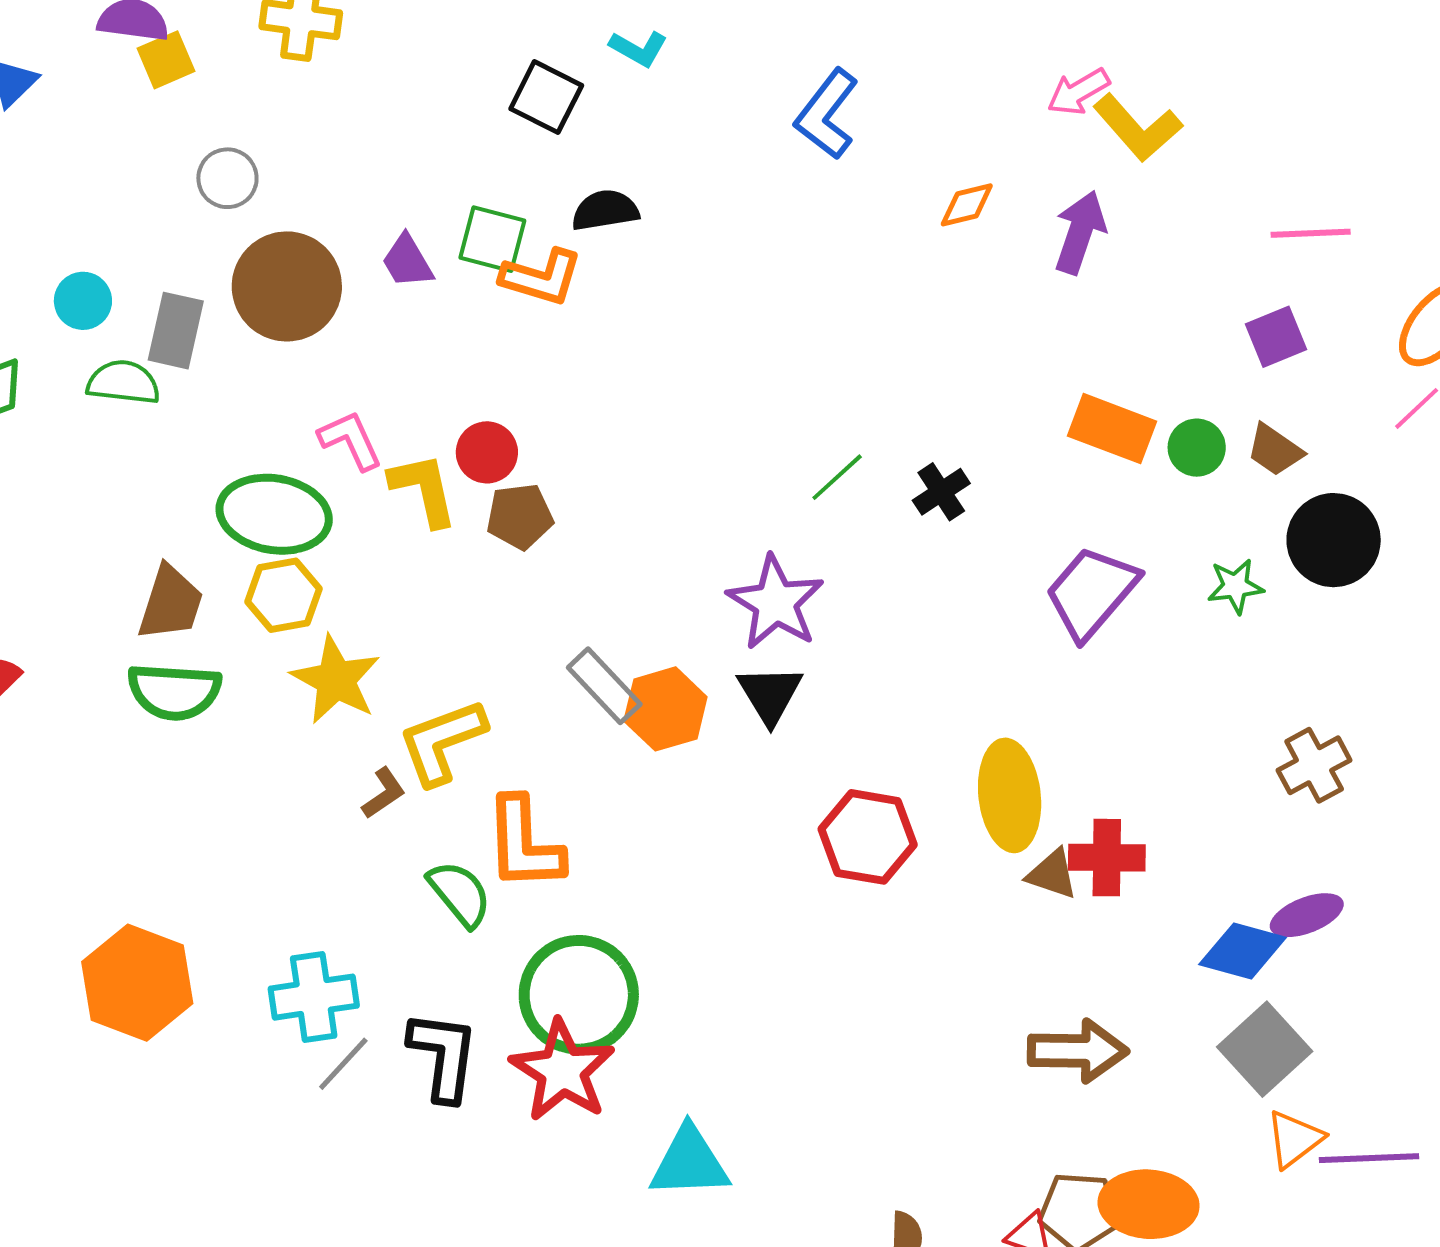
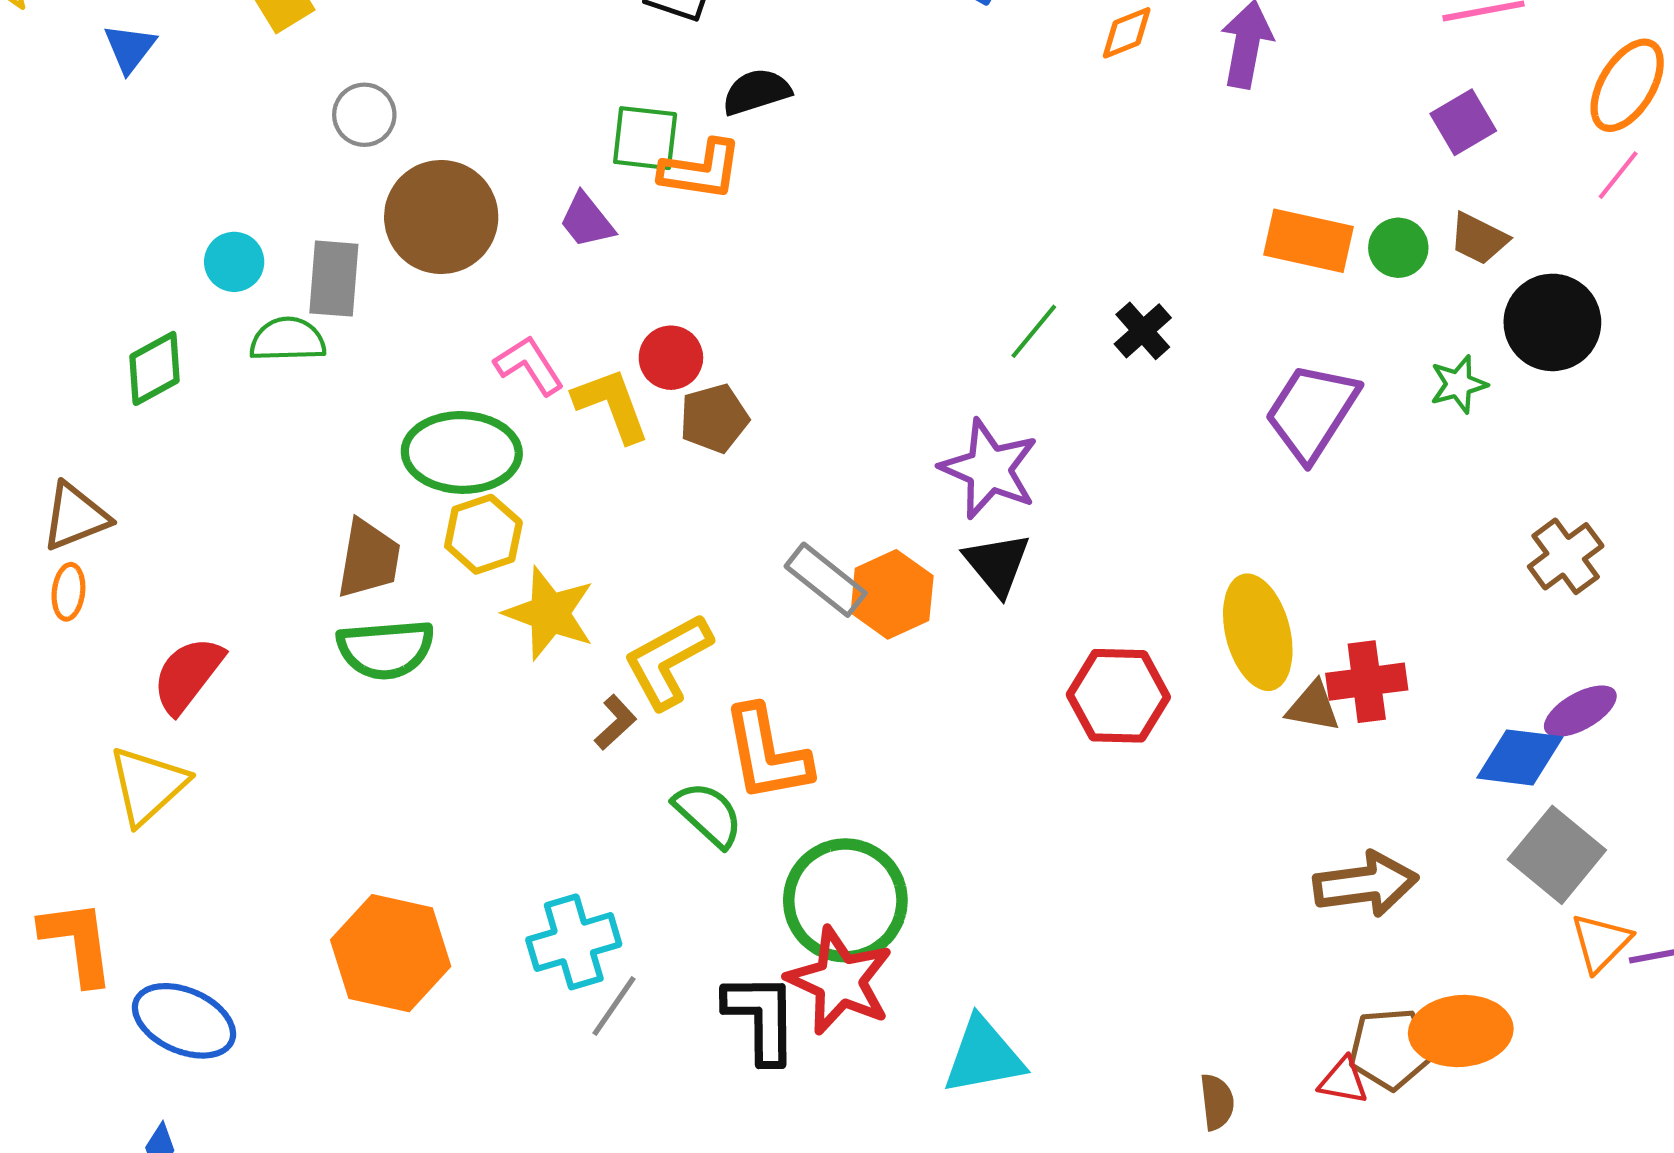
purple trapezoid: (407, 261) -> (587, 221), moved
black L-shape: (443, 1056) -> (761, 1018), moved

